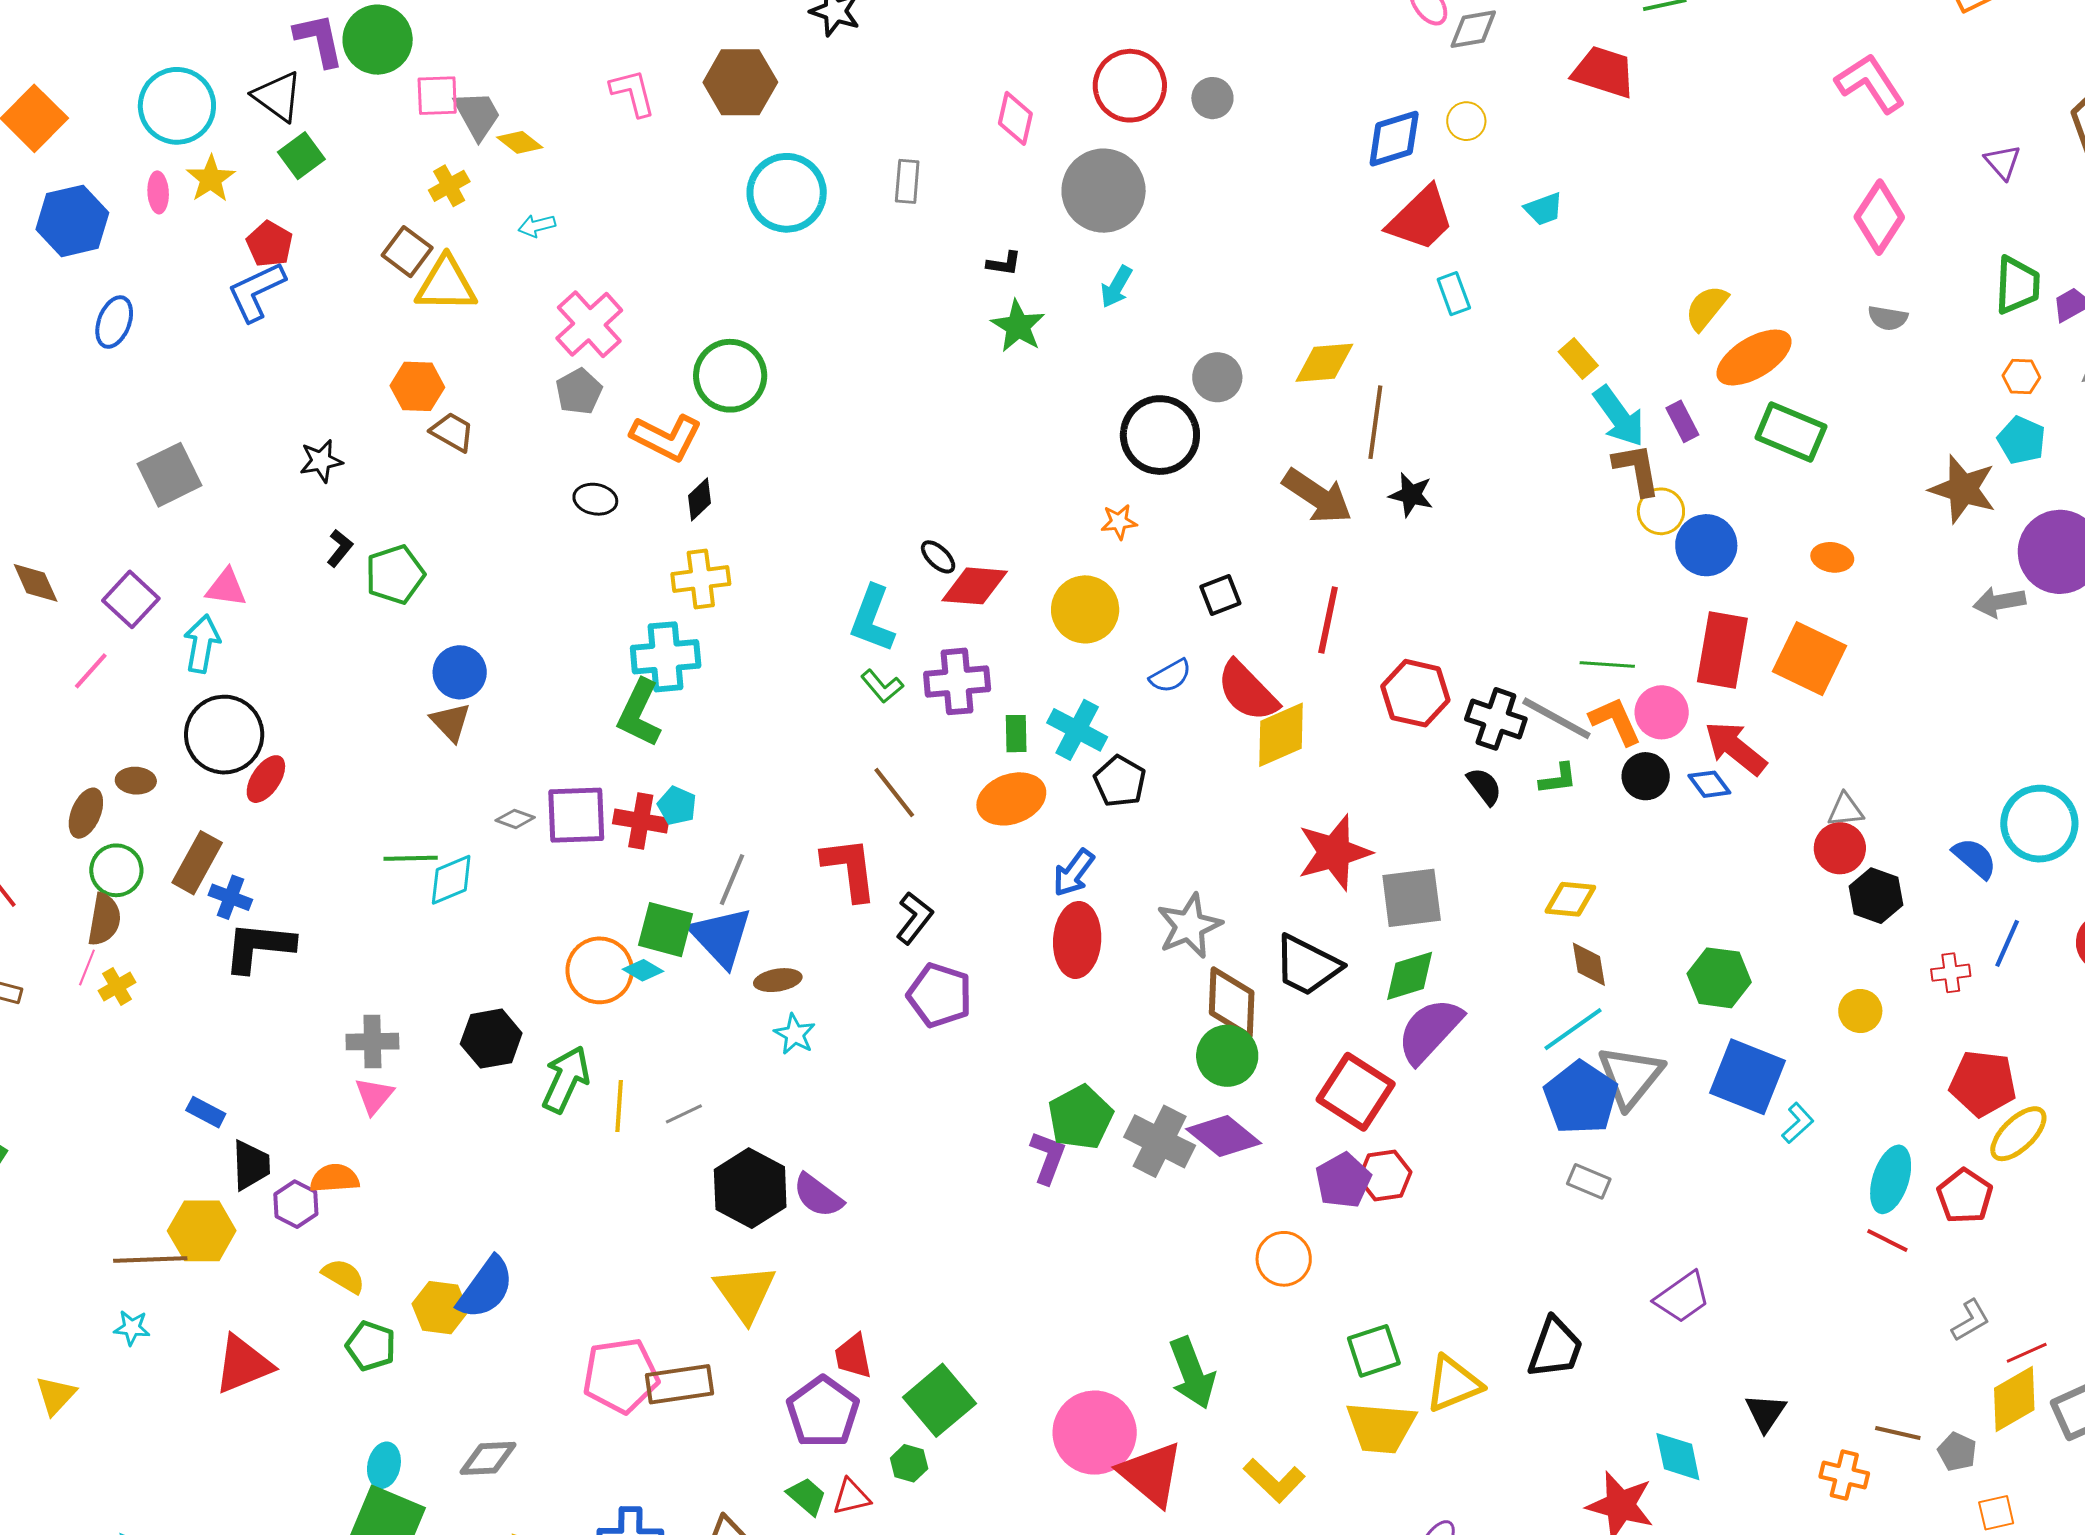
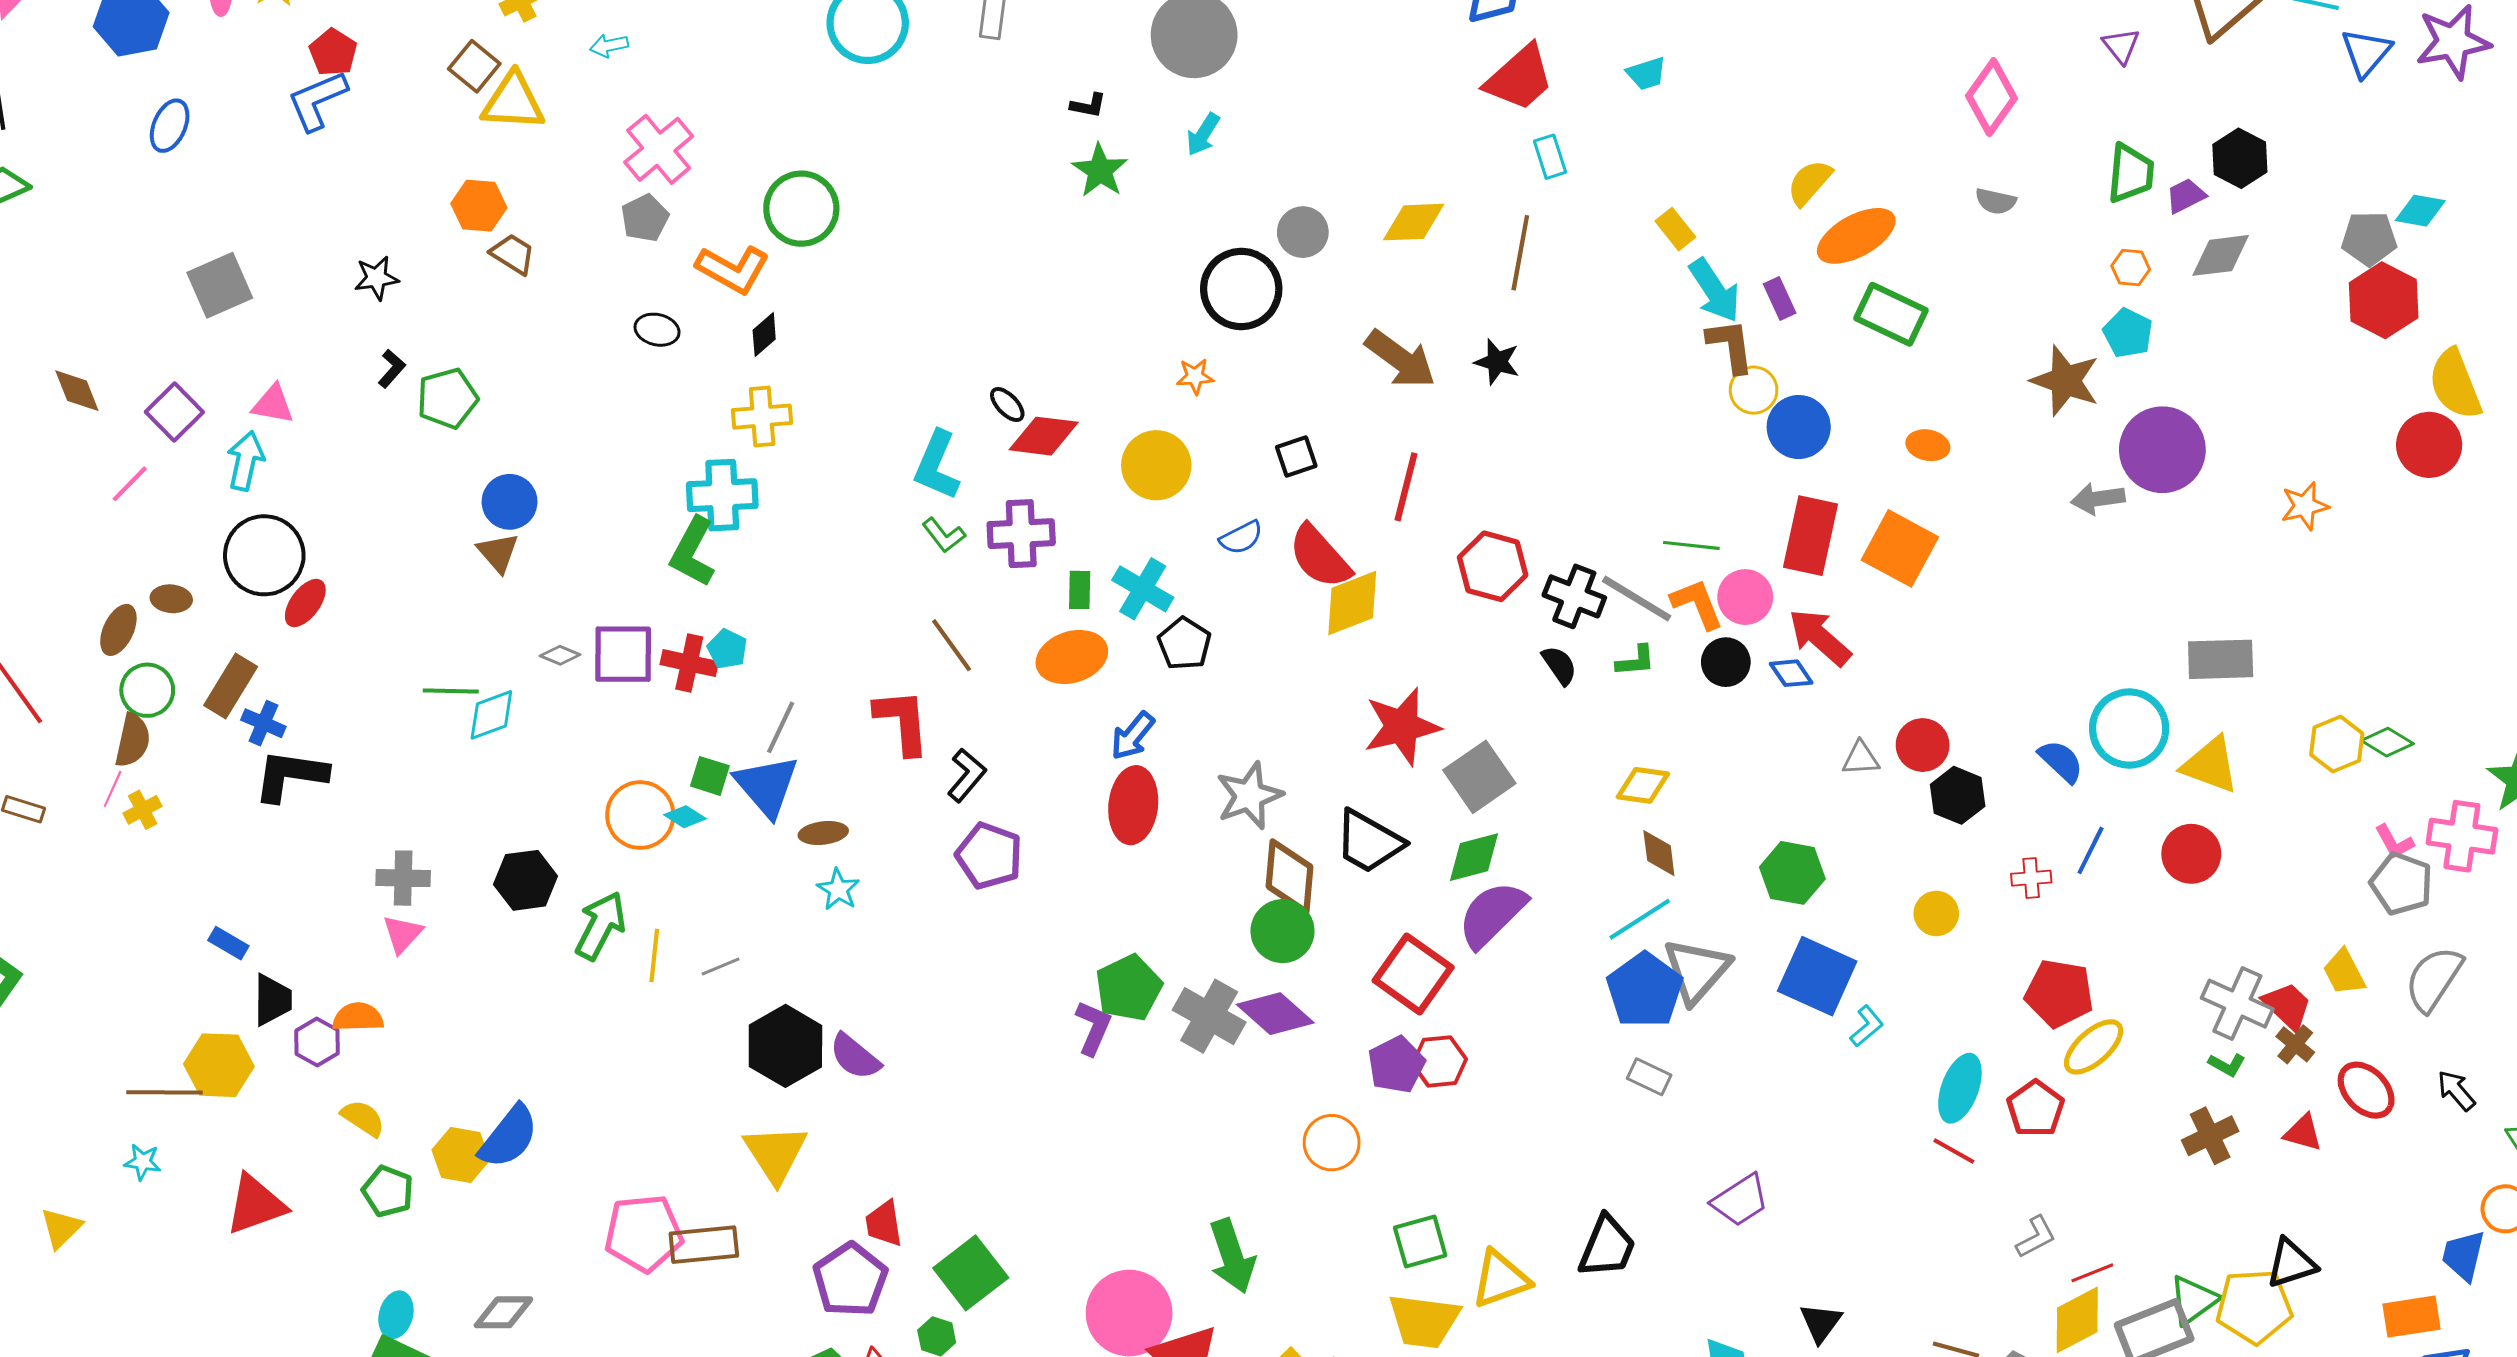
brown line: (1375, 422) -> (1520, 253), moved
gray triangle: (1845, 810) -> (1861, 758), moved
gray square: (1412, 898) -> (1479, 777), turned -30
green square: (665, 930) -> (710, 776), size x0.7

